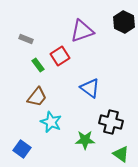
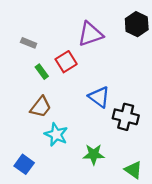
black cross: (111, 122) -> (126, 117), moved

